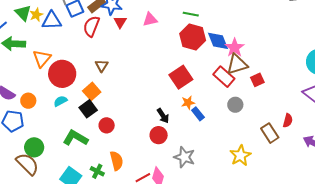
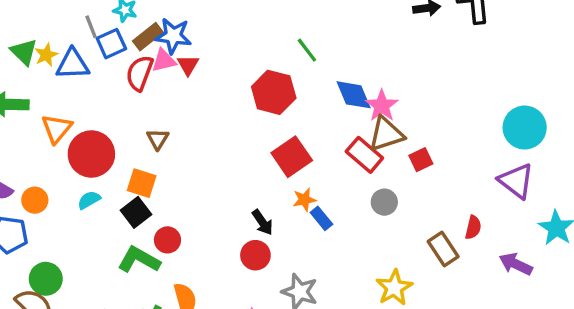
green line: (191, 14) -> (307, 50), turned 42
pink triangle: (150, 19) -> (164, 61), moved
red hexagon: (193, 37) -> (274, 92), moved
orange square: (92, 91) -> (142, 183), turned -30
green L-shape: (75, 138) -> (139, 260), moved

